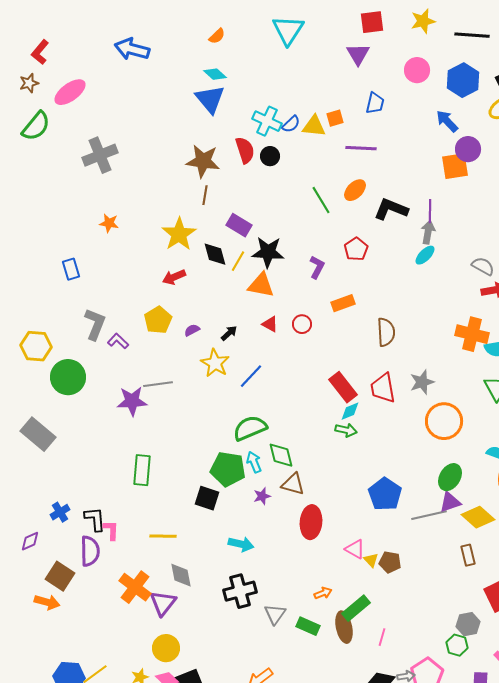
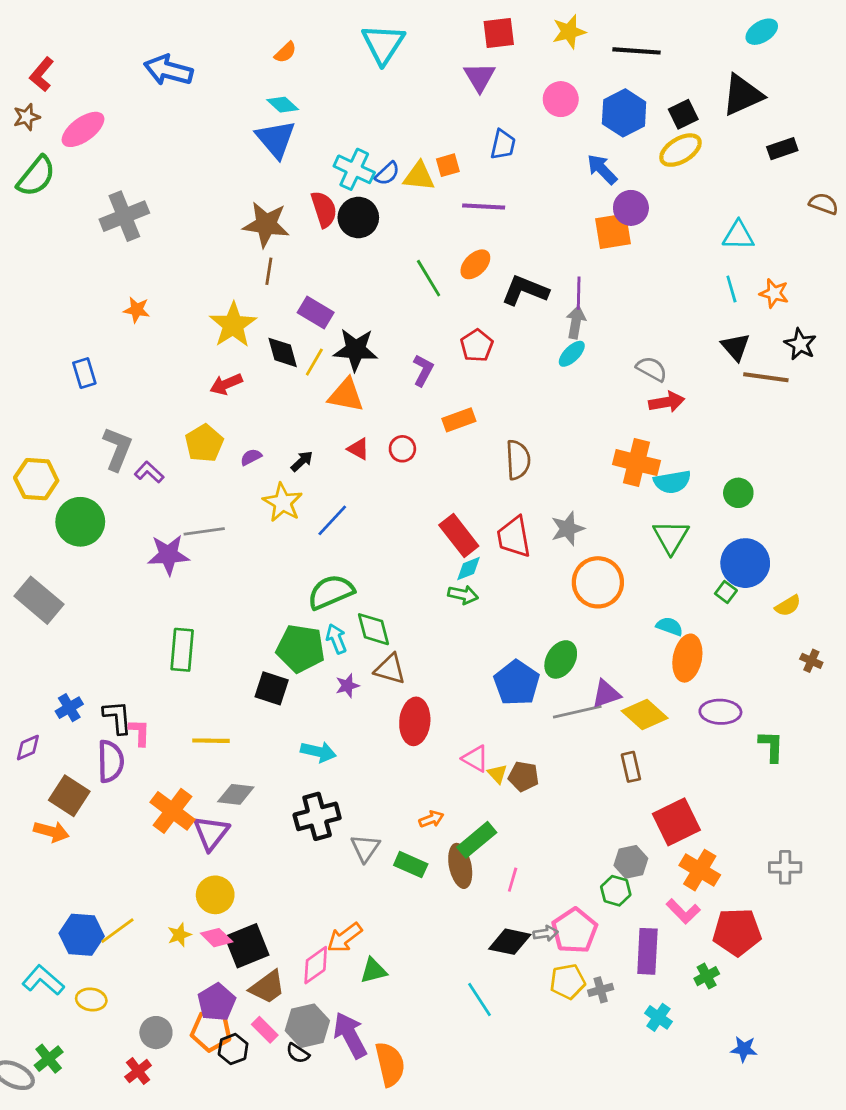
black circle: (270, 156) -> (358, 218), size x1.5
green ellipse: (450, 477) -> (561, 659), moved
gray diamond: (181, 575) -> (236, 794), turned -72

